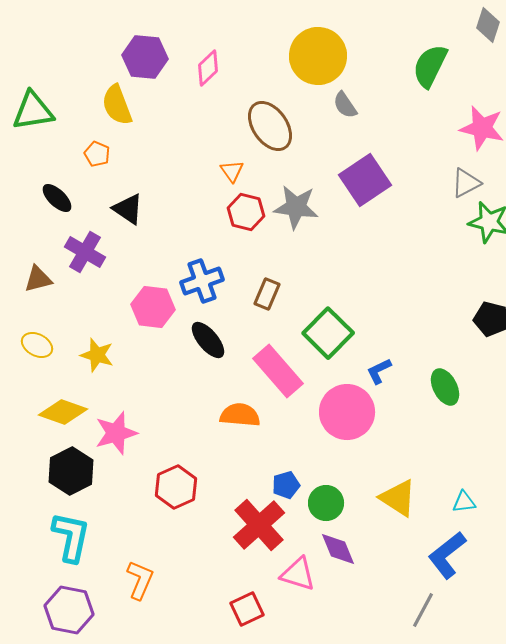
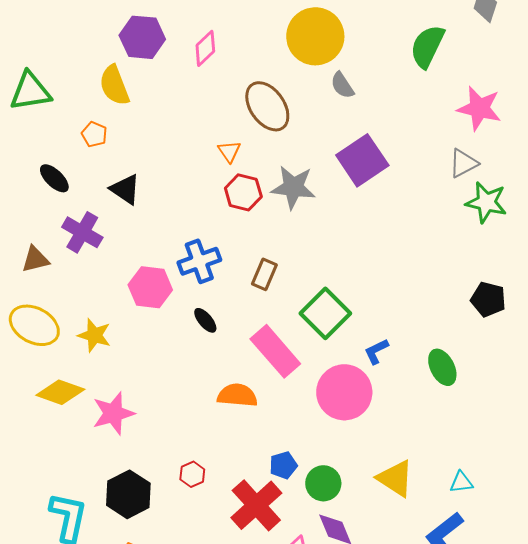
black ellipse: (208, 340) -> (205, 320), size x0.7
yellow ellipse: (37, 345) -> (34, 325), size x1.6
black hexagon: (71, 471) -> (128, 494), moved
red hexagon: (176, 487) -> (192, 474), moved, size x0.6

